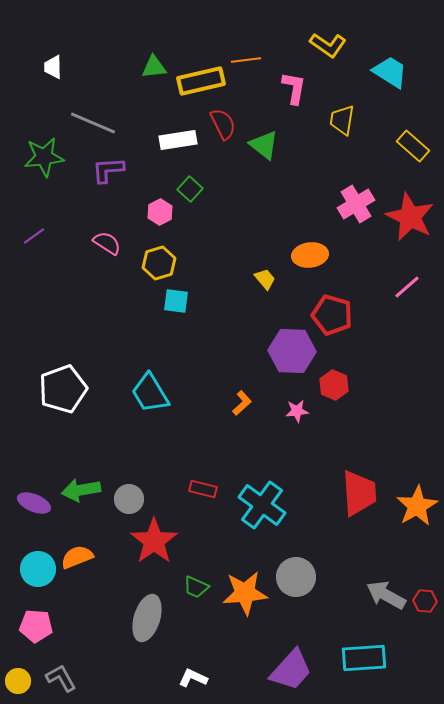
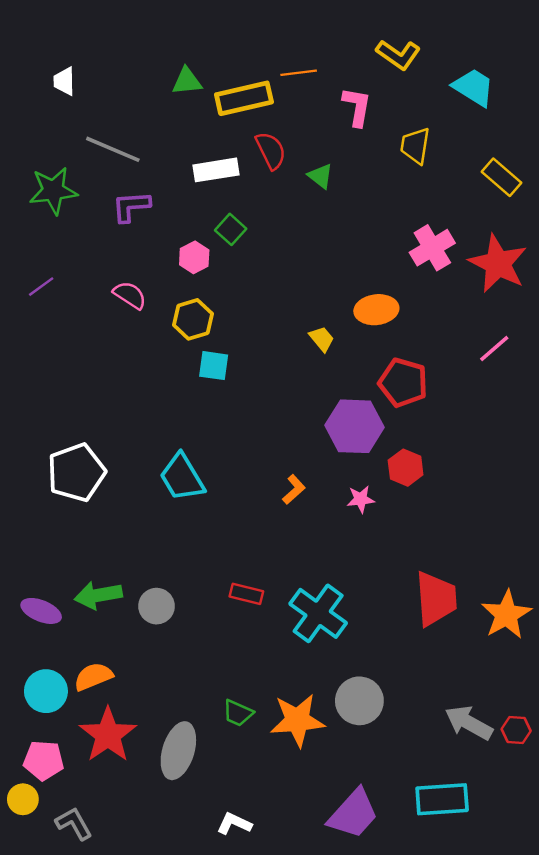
green triangle: (264, 145) -> (321, 176), size x0.7
red star: (154, 541) -> (108, 735), moved
yellow circle: (18, 681) -> (23, 799), moved

